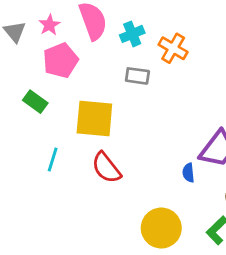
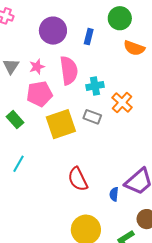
yellow square: (94, 119) -> (61, 124), moved, turned -36
red semicircle: (106, 168) -> (78, 179), moved

